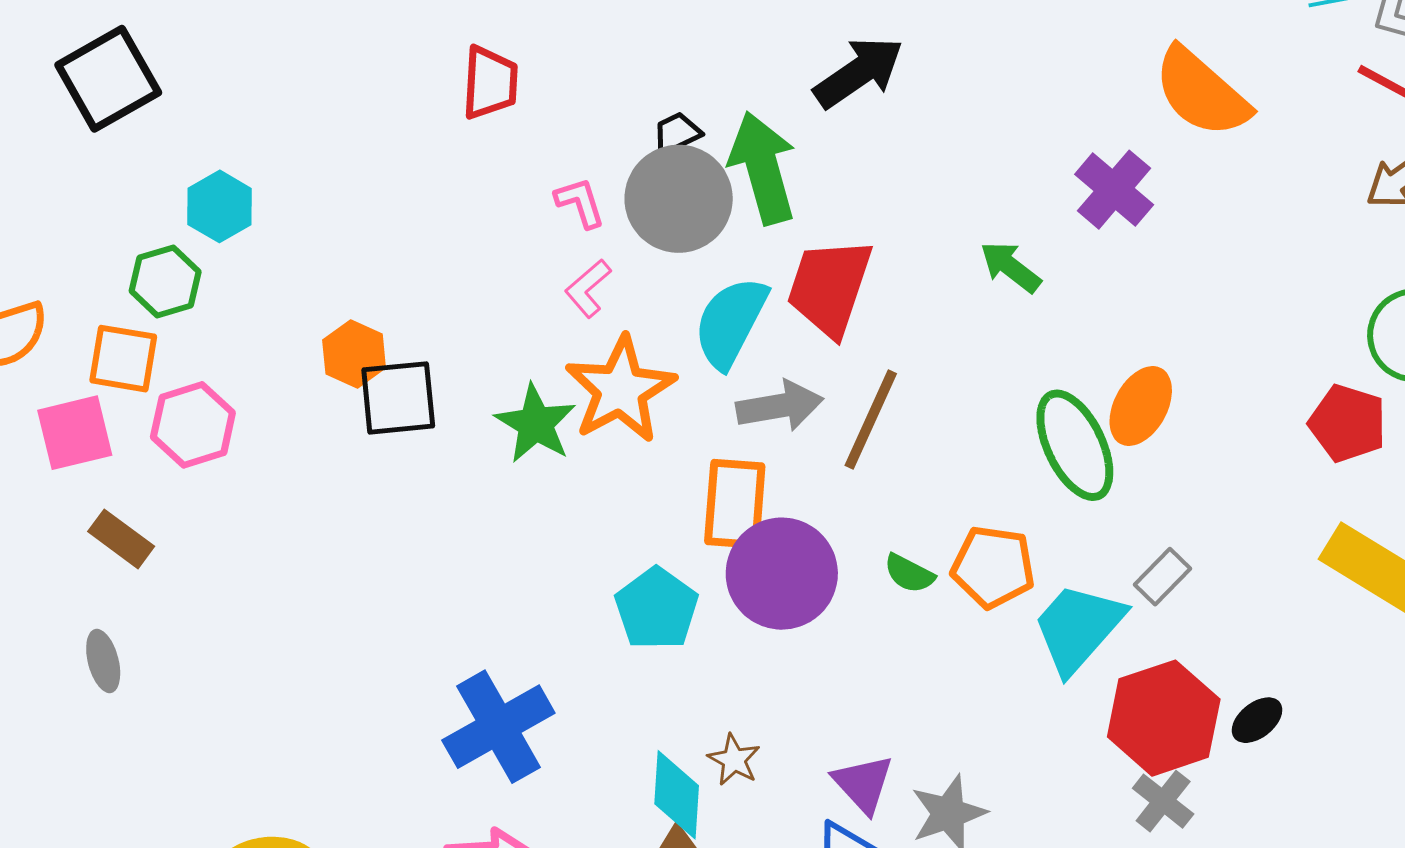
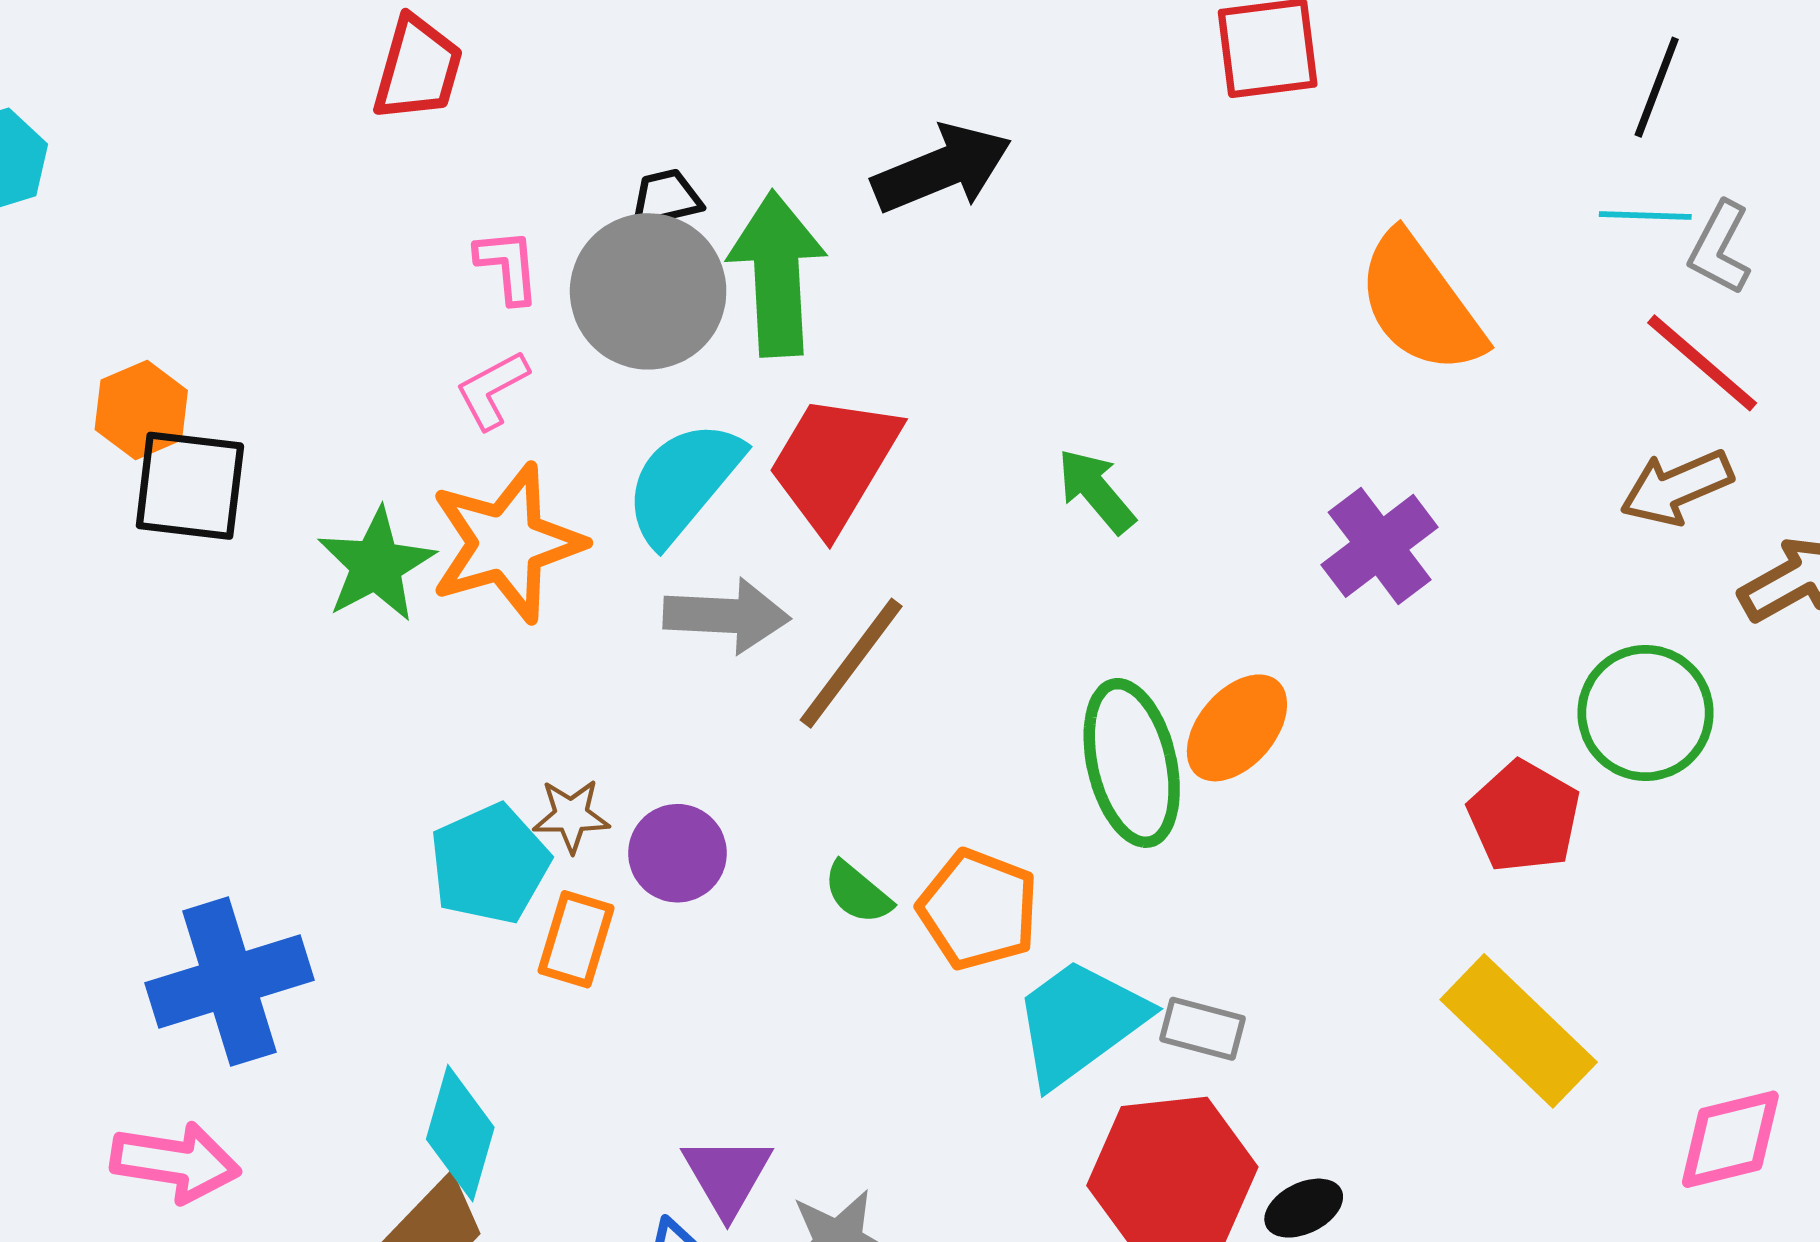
purple cross: (1114, 190) -> (1380, 546), moved
orange rectangle: (735, 504) -> (576, 939), moved, size x0.7
purple circle: (782, 574) -> (677, 853), size x0.6
gray rectangle: (1162, 577) -> (1202, 1029), moved, turned 48
brown star: (734, 760) -> (571, 816), moved, turned 30

